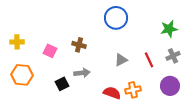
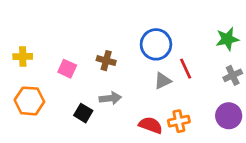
blue circle: (116, 18) -> (156, 44), moved
red line: (149, 60) -> (186, 69), moved
black square: (62, 84) -> (83, 113), turned -32

